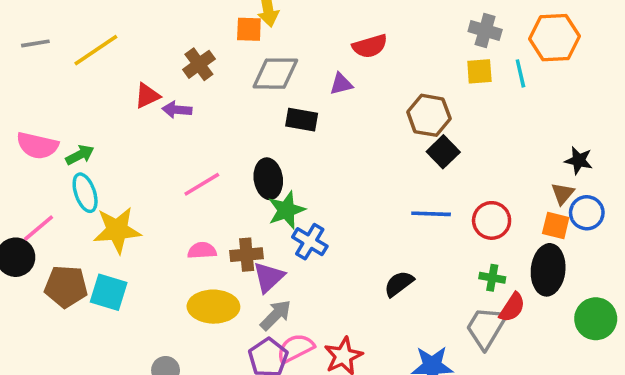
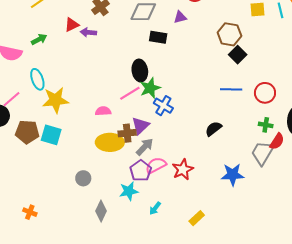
green arrow: (80, 155) -> (39, 39), moved
pink line: (202, 184) -> (130, 93), moved
brown cross: (247, 255) -> (127, 133), moved

